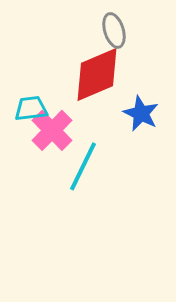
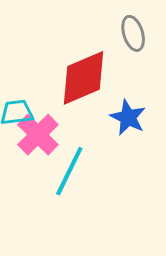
gray ellipse: (114, 30) -> (133, 33), moved

